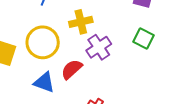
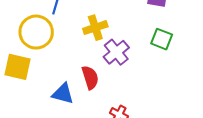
yellow circle: (43, 42) -> (36, 32), moved
red semicircle: (72, 69) -> (90, 78), turned 120

